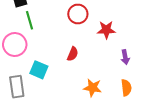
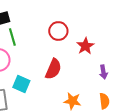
red star: (106, 30) -> (85, 46), turned -30
red semicircle: (73, 54) -> (53, 69), size x1.5

